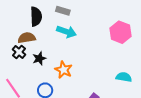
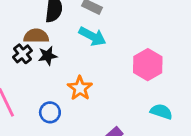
pink hexagon: (120, 32) -> (148, 65), moved
black star: (39, 58) -> (48, 56), moved

